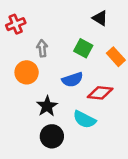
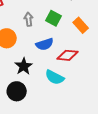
gray arrow: (42, 48) -> (29, 19), moved
black circle: (52, 136) -> (17, 91), moved

